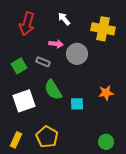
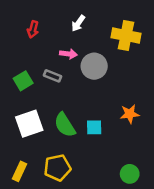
white arrow: (64, 19) -> (78, 23), turned -104
red arrow: (27, 24) -> (33, 29), size x0.6
green semicircle: (53, 90) -> (65, 125), moved
yellow pentagon: (47, 137) -> (57, 168), turned 30

